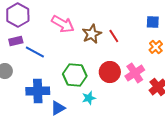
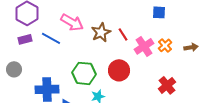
blue square: (153, 22) -> (159, 12), moved
blue line: (35, 52) -> (51, 38), moved
pink cross: (135, 73) -> (144, 46), moved

